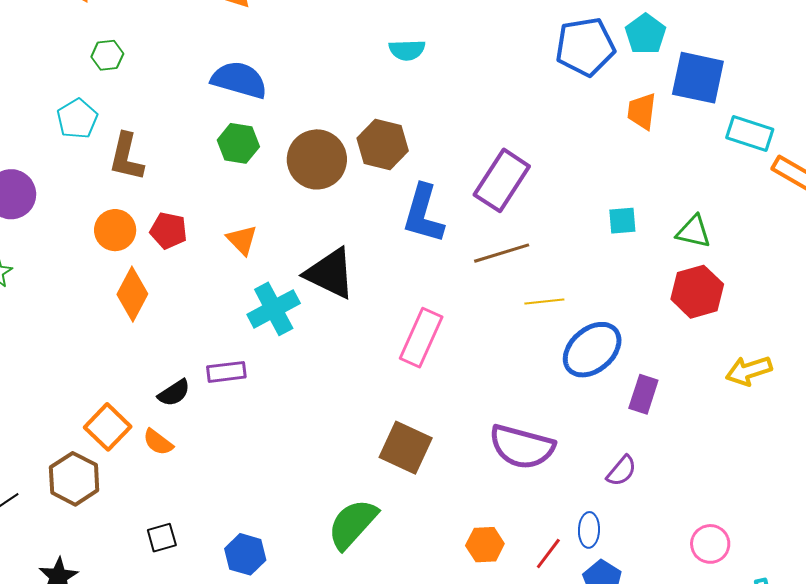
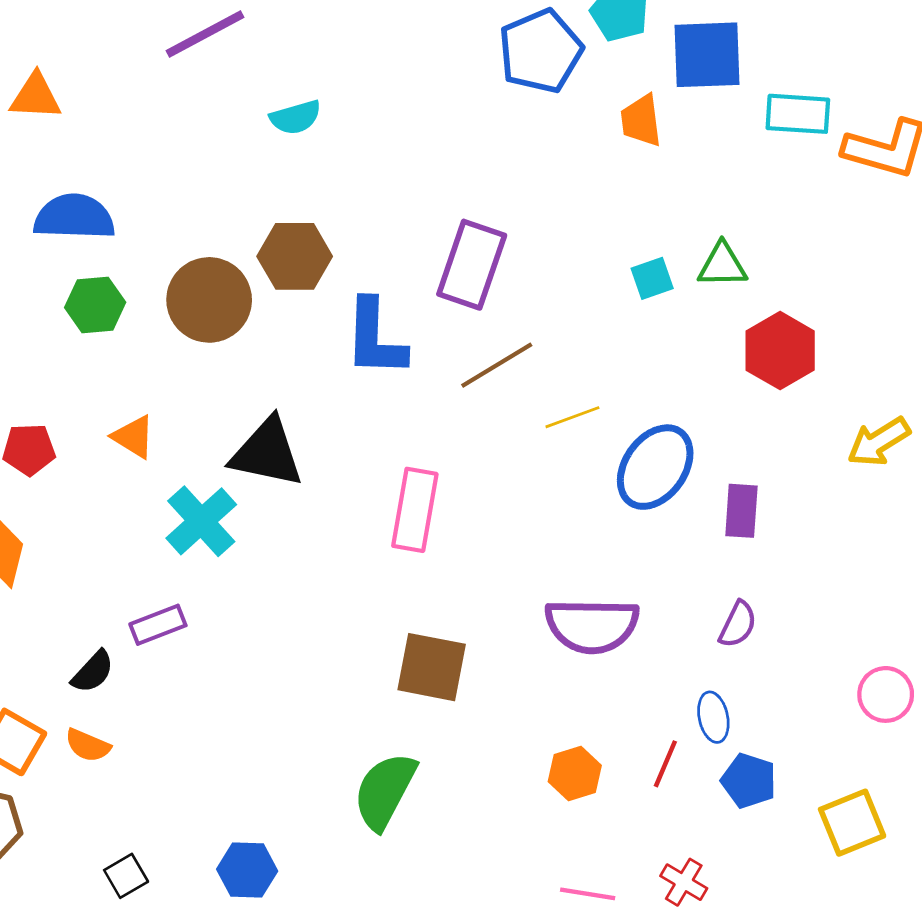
green triangle: (694, 232) -> (722, 265), moved

